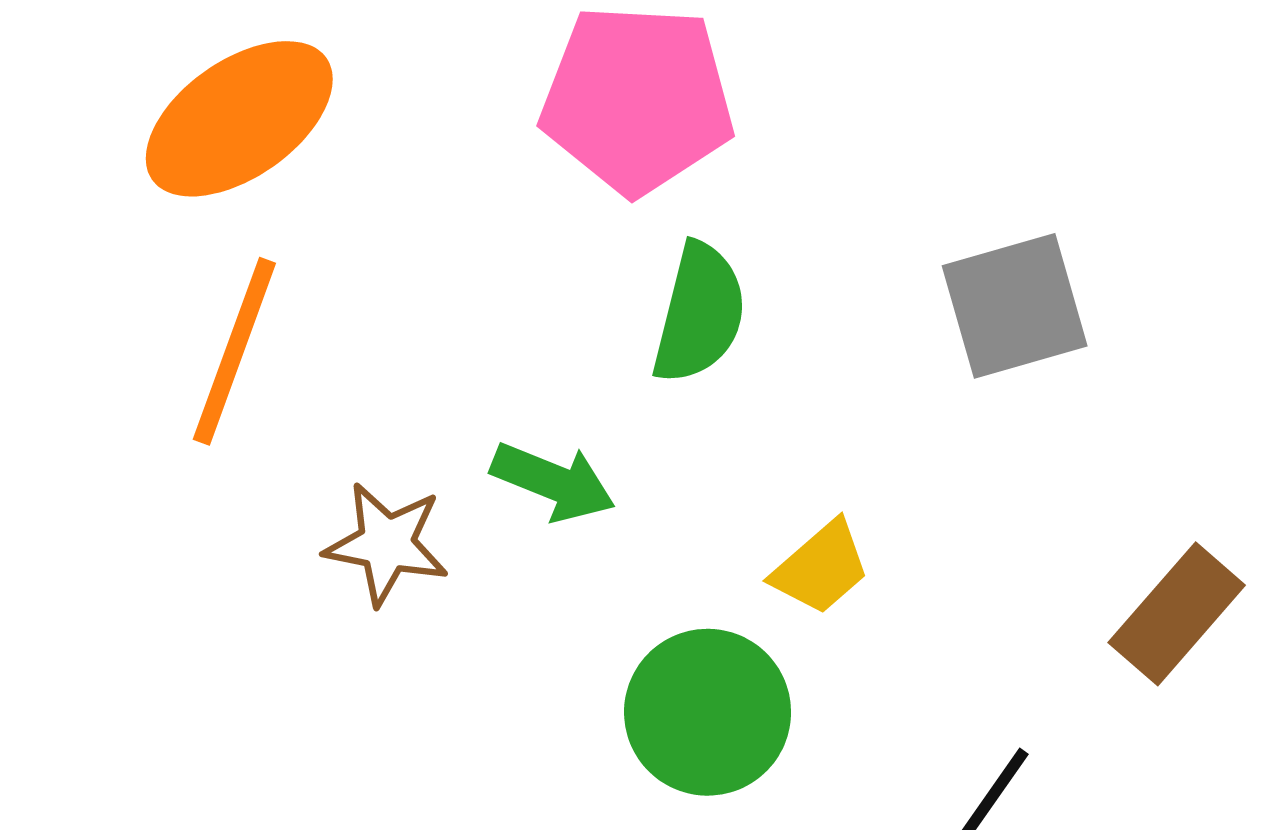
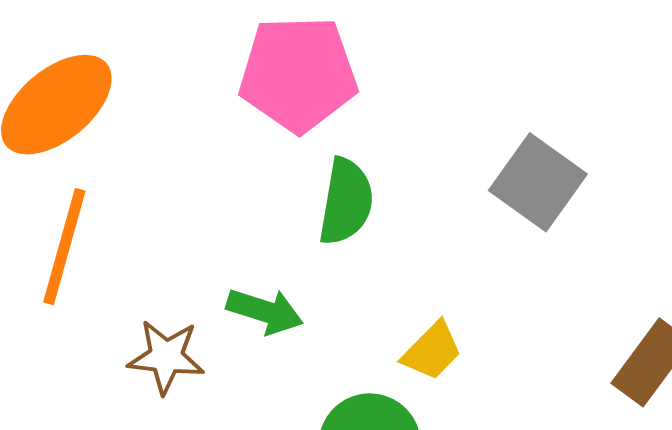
gray square: (1015, 306) -> (538, 182), turned -34

